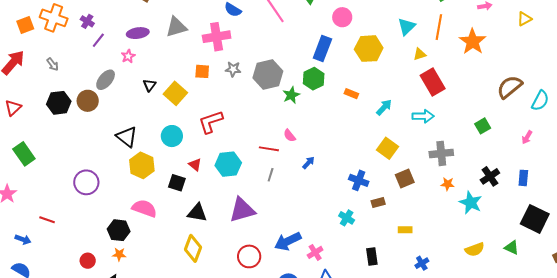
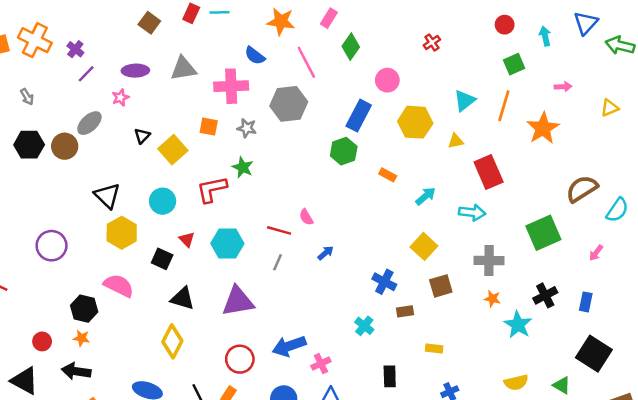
yellow triangle: (420, 54) -> (456, 141), moved
gray hexagon: (268, 74) -> (289, 104), moved
green star: (291, 95) -> (243, 167), moved, turned -30
green square: (483, 126) -> (543, 233), size x1.8

